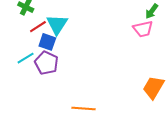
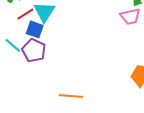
cyan line: (26, 58) -> (13, 46), turned 72

